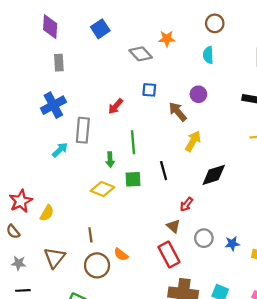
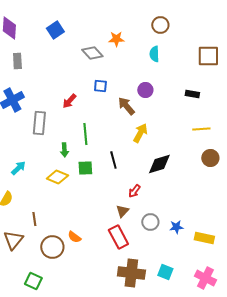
cyan arrow: (60, 150) -> (18, 168), moved
brown triangle: (173, 226) -> (122, 211), turned 32
brown line: (90, 235) -> (34, 219), moved

